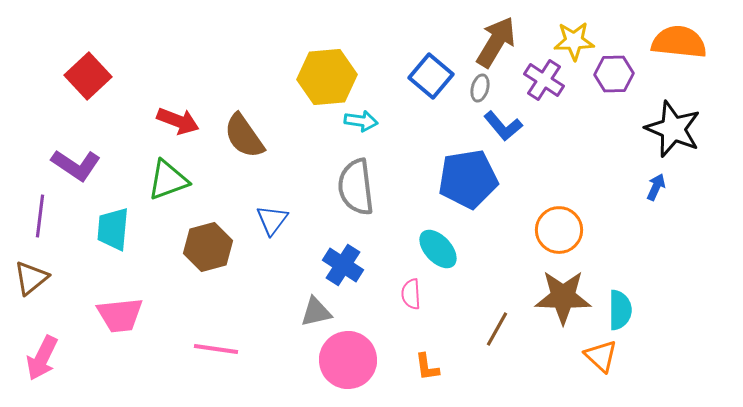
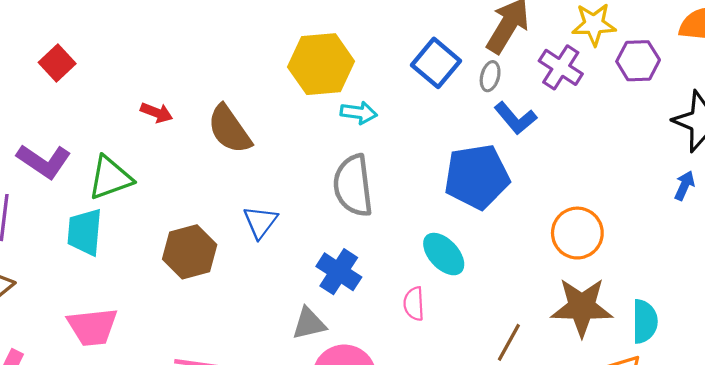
red square: (88, 76) -> (57, 63), size x0.7
red arrow: (178, 121) -> (157, 113), size x0.7
green triangle: (168, 180) -> (110, 178), moved

